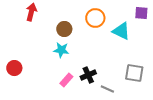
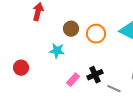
orange circle: (95, 18) -> (96, 34), moved
cyan star: (61, 50) -> (57, 51), moved

